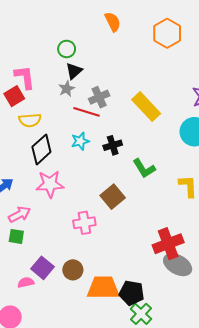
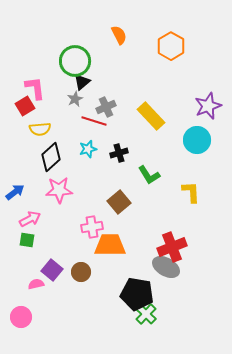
green circle: (67, 49) -> (75, 61), size x1.8
gray ellipse: (178, 265) -> (166, 267), moved
orange trapezoid: (103, 288) -> (110, 245), moved
black pentagon: (132, 293) -> (137, 294), size x1.4

